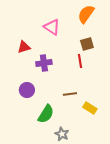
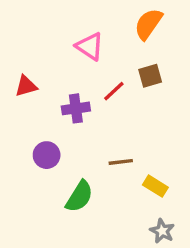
red triangle: (24, 47) -> (26, 86), moved
red line: (80, 61) -> (114, 91), moved, turned 56
gray star: (62, 134) -> (162, 231), moved

